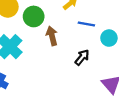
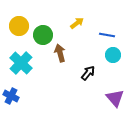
blue line: (86, 24) -> (107, 35), moved

